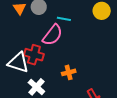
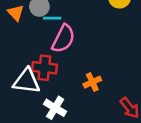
cyan line: (64, 19) -> (52, 18), moved

